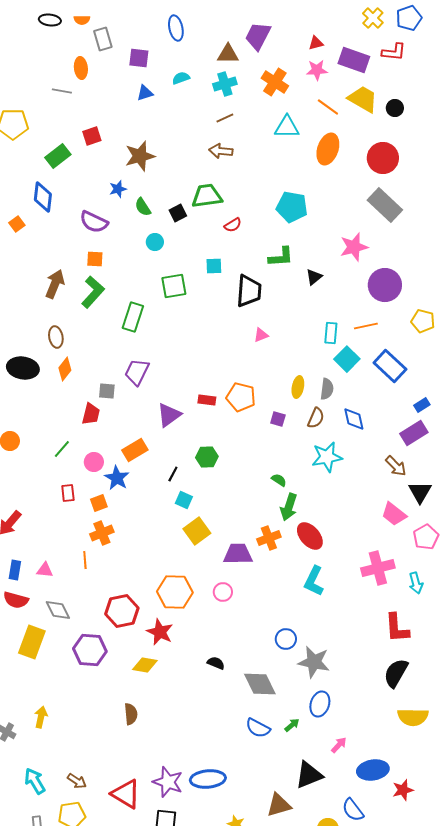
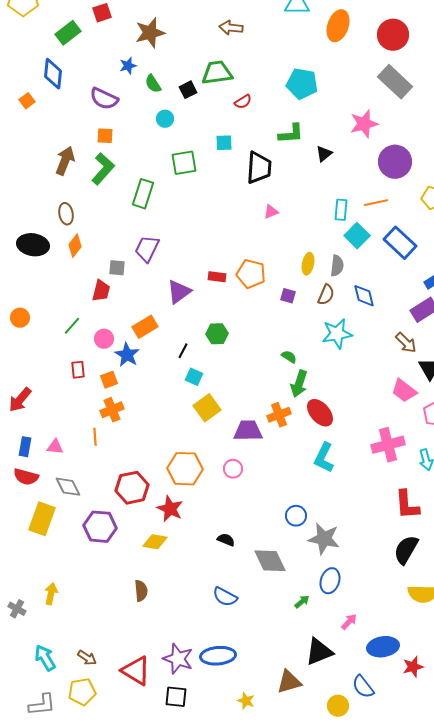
blue semicircle: (258, 728) -> (225, 597), moved

